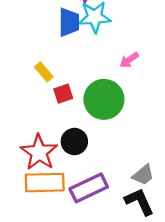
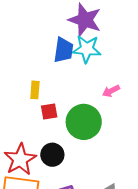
yellow rectangle: (44, 72) -> (35, 90), turned 36

